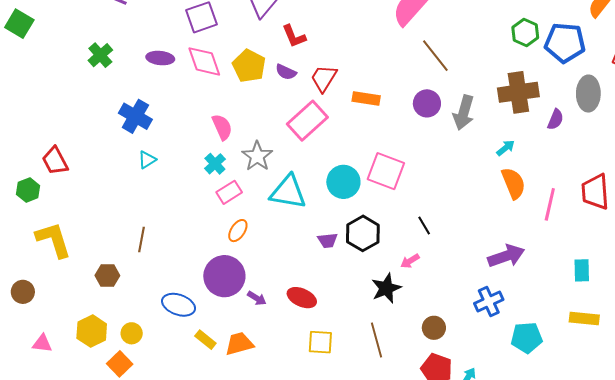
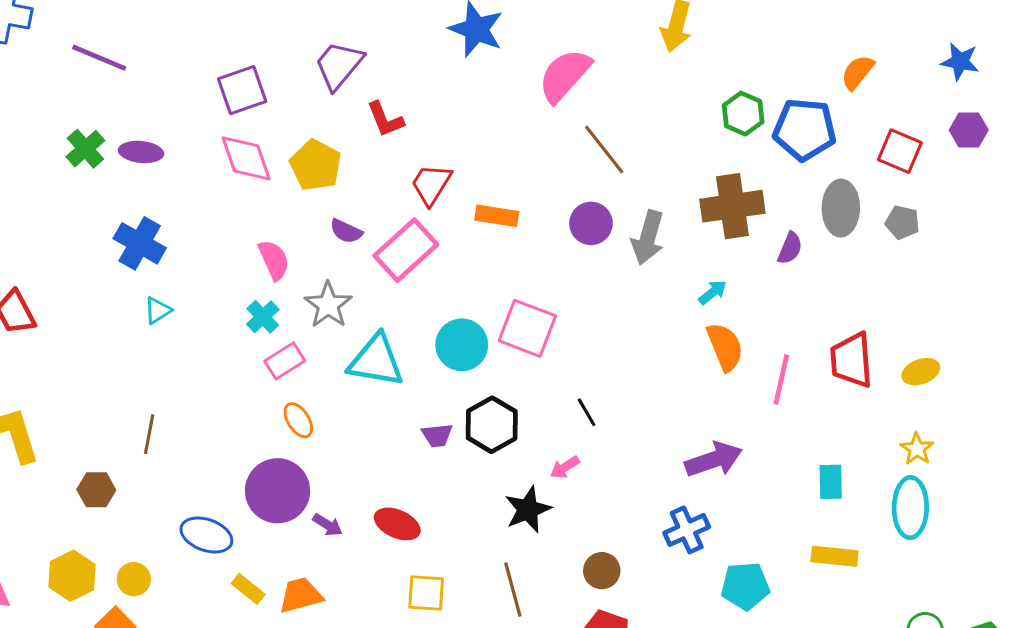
purple ellipse: (160, 58) -> (141, 152), moved
purple semicircle: (286, 72) -> (346, 231), moved
orange ellipse: (238, 231) -> (298, 420), turned -65

